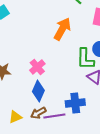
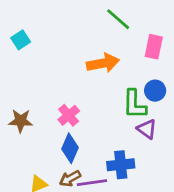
orange arrow: (62, 29) -> (103, 63), turned 50

